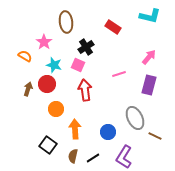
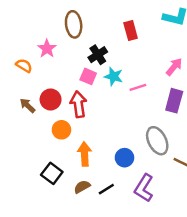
red rectangle: (113, 27) -> (131, 30), turned 42
cyan star: (54, 65) -> (114, 76), moved
brown arrow: (28, 89) -> (28, 106), turned -64
red arrow: (85, 90) -> (78, 104), moved
brown semicircle: (73, 156) -> (82, 187), turned 48

